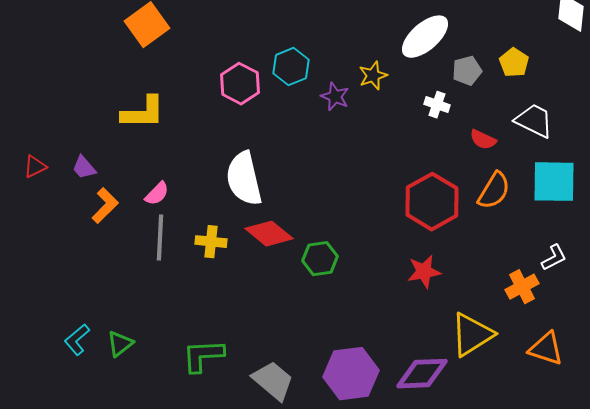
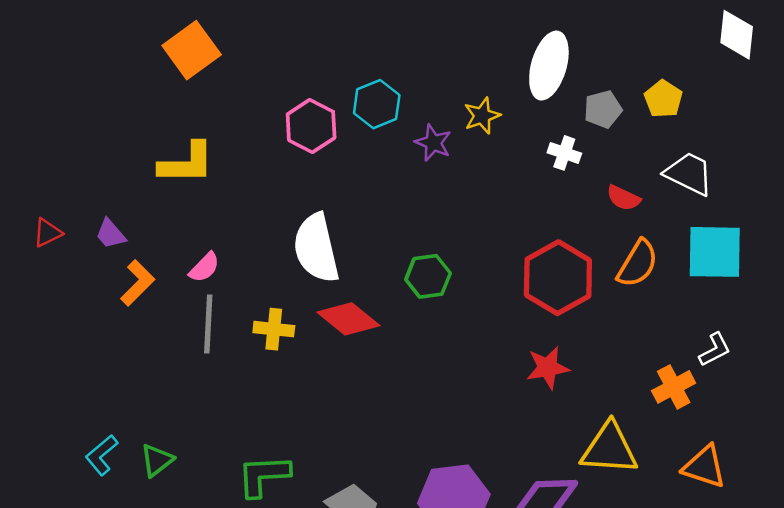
white ellipse: (425, 37) -> (549, 66), turned -33
green hexagon: (320, 259) -> (428, 276), moved
yellow triangle: (472, 335) -> (609, 449), turned 36

